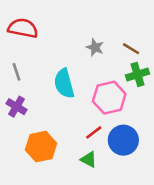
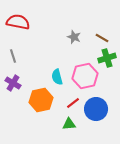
cyan semicircle: (64, 83) -> (57, 77), moved, size x0.7
orange hexagon: (41, 147) -> (41, 100), moved
green triangle: (89, 159) -> (69, 124), turned -32

